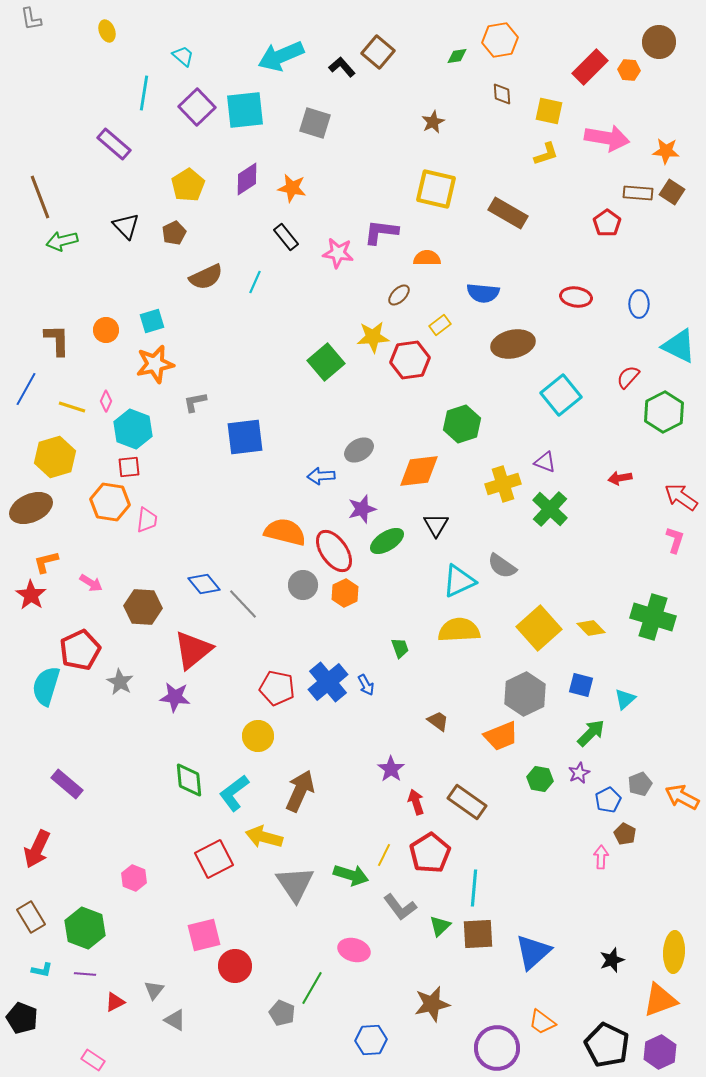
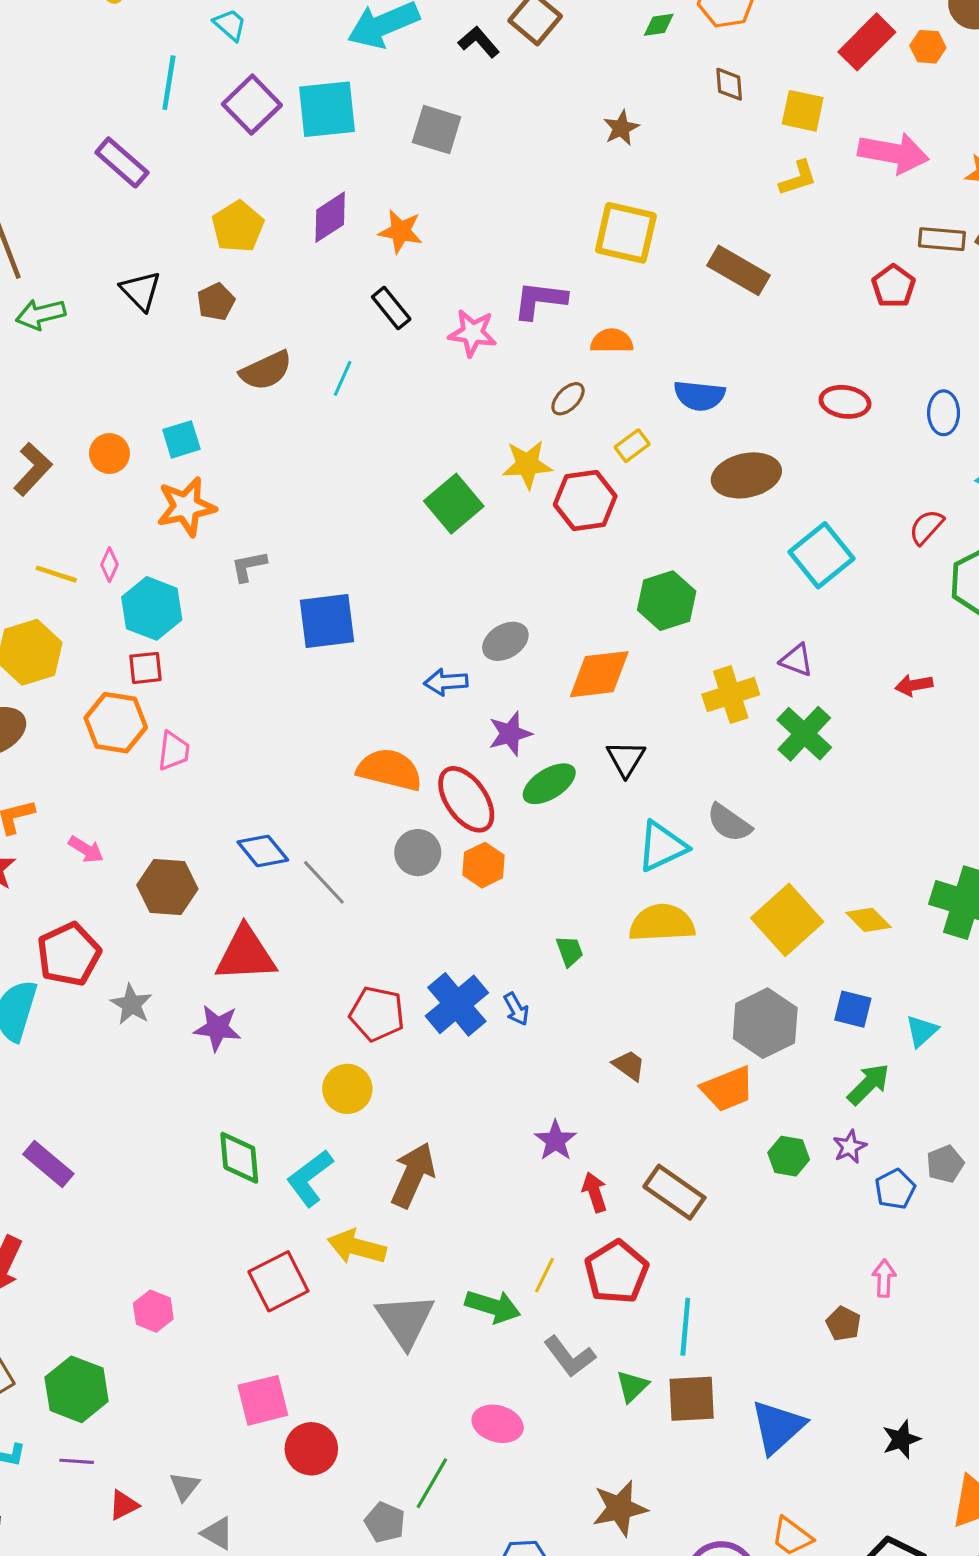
brown L-shape: (57, 340) -> (33, 469), turned 44
red triangle: (193, 650) -> (246, 954), turned 36
brown pentagon: (625, 834) -> (843, 1324), moved

